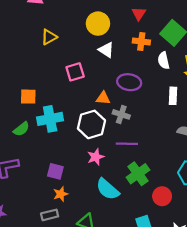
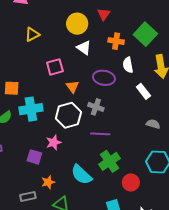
red triangle: (139, 14) -> (104, 14), moved
white semicircle: (164, 60) -> (128, 65), moved
white rectangle: (173, 96) -> (143, 91), turned -42
orange triangle: (103, 98) -> (72, 87), moved, turned 48
pink star: (96, 157) -> (54, 142), moved
orange star: (61, 194) -> (48, 182), moved

